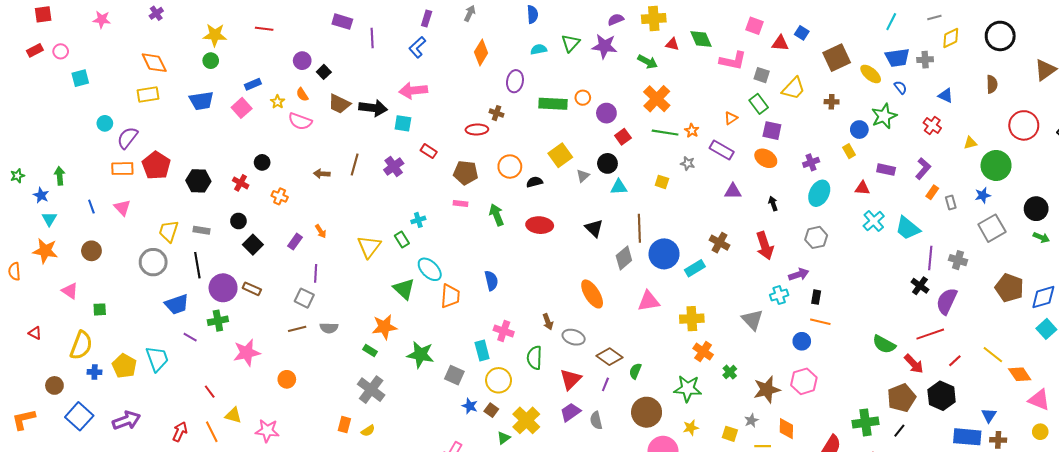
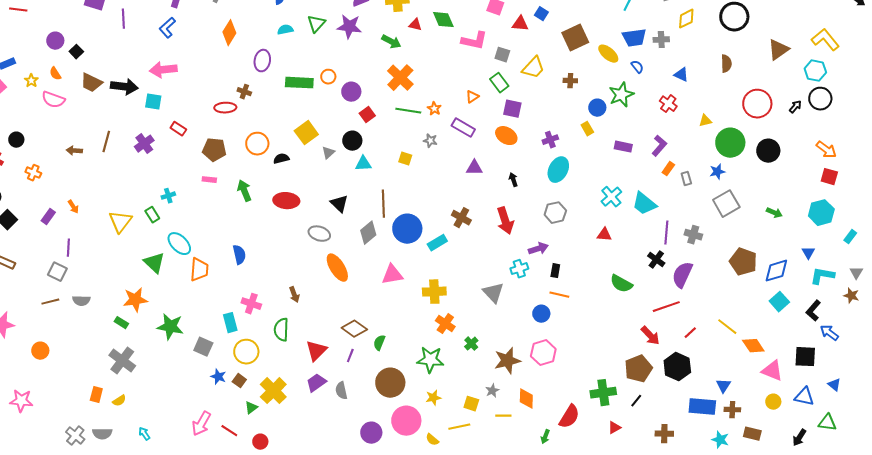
red triangle: (862, 188) -> (604, 235), moved
black circle: (1036, 209) -> (768, 151), moved
gray ellipse: (574, 337) -> (319, 234), moved
green semicircle: (884, 344) -> (621, 284), moved

